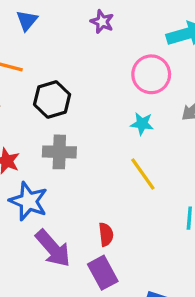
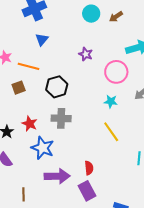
purple star: (102, 22) -> (86, 54), moved
purple arrow: (53, 248) -> (57, 176), turned -50

